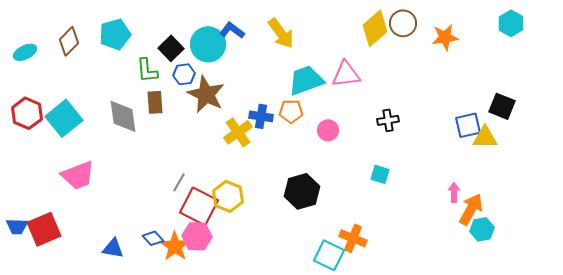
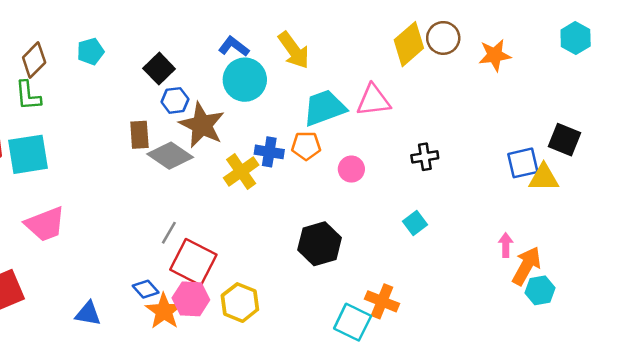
cyan pentagon: (115, 34) -> (90, 51), size x0.7
cyan circle: (208, 44) -> (245, 80), moved
green L-shape: (147, 70) -> (28, 96), moved
gray diamond: (123, 116) -> (170, 156), moved, turned -48
cyan square: (64, 118) -> (28, 154), turned 30
cyan square: (380, 174) -> (415, 223), turned 36
yellow hexagon: (228, 196) -> (240, 303), moved
blue diamond: (153, 238) -> (146, 289), moved

